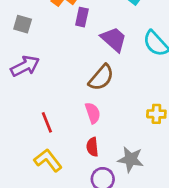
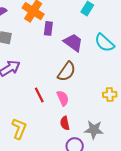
red line: (47, 122) -> (39, 95), moved
yellow L-shape: (48, 160) -> (19, 129), moved, turned 65

